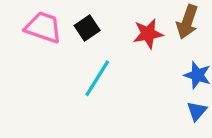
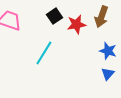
black square: (87, 28) -> (54, 16), moved

